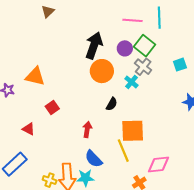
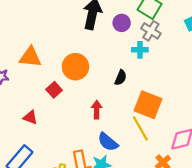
purple circle: (125, 48) -> (122, 23), moved
orange circle: (102, 71) -> (75, 67), moved
cyan cross: (131, 82) -> (140, 50), turned -32
orange square: (133, 131) -> (148, 105), turned 30

